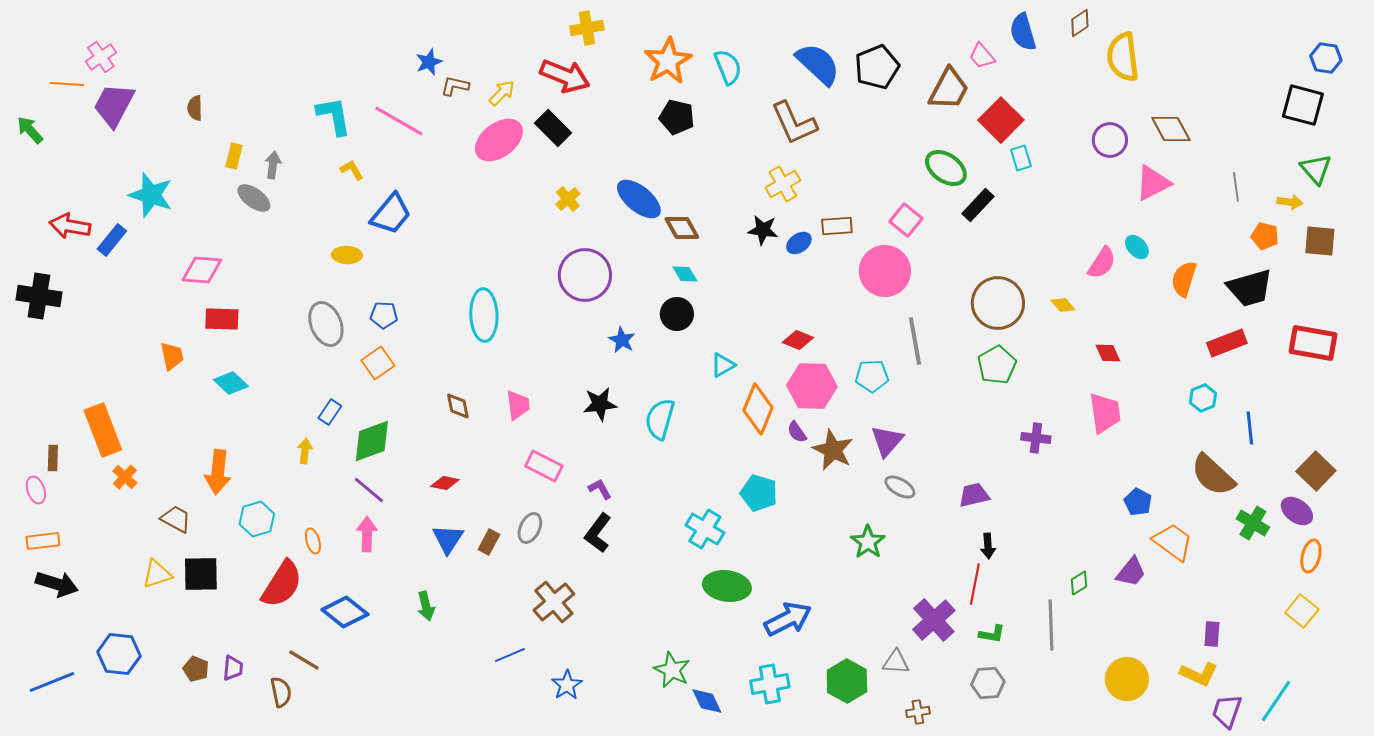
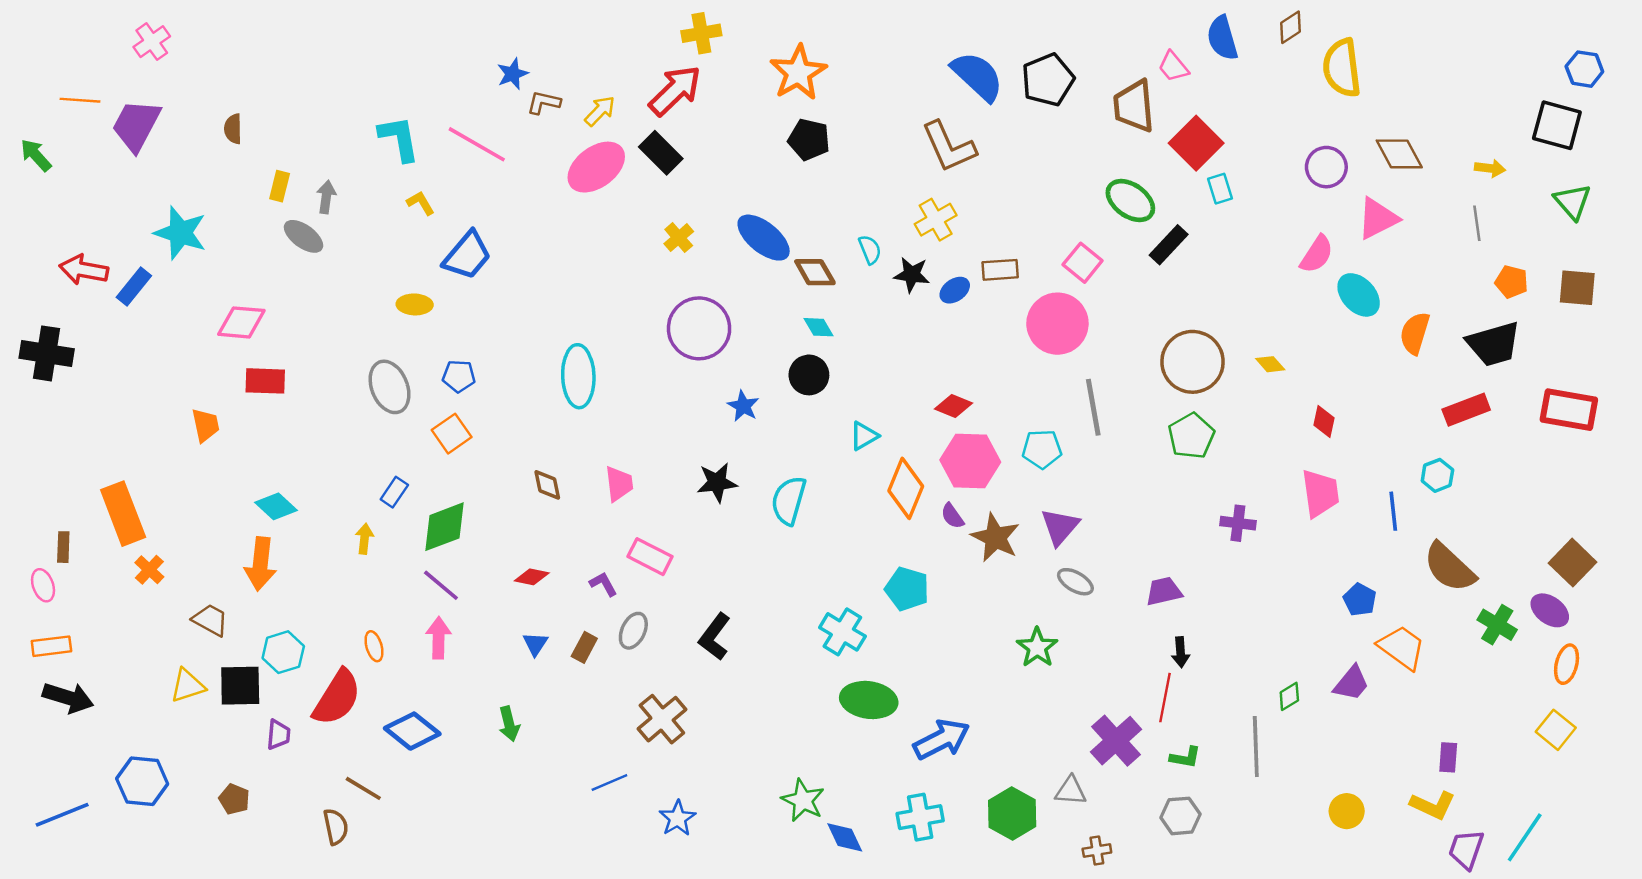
pink cross: (101, 57) -> (152, 42), moved
cyan semicircle: (728, 67) -> (870, 250), moved, size x0.7
red arrow: (565, 76) -> (675, 91), turned -66
brown trapezoid: (949, 89) -> (1134, 106), turned 147
yellow arrow: (1290, 202) -> (1490, 168), moved
cyan ellipse: (1137, 247) -> (1359, 295), size x1.5
pink semicircle: (1102, 263) -> (1317, 254), moved
red diamond: (1108, 353) -> (1324, 422), turned 36
cyan diamond: (231, 383) -> (276, 506), moved
blue line: (1250, 428) -> (1393, 511), moved
purple L-shape: (600, 489) -> (603, 584), moved
cyan hexagon: (257, 519) -> (283, 652), moved
blue triangle: (448, 539) -> (535, 644), size x0.7
purple trapezoid: (233, 668) -> (278, 735), moved
yellow circle: (1127, 679) -> (1347, 811), size x0.7

